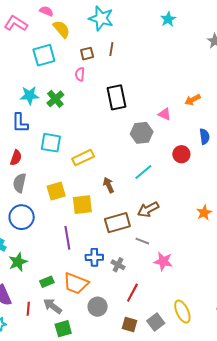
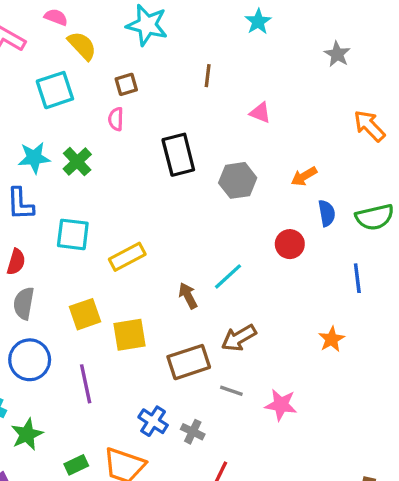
brown line: (111, 49) -> (208, 76), moved
orange arrow: (193, 100) -> (304, 176), moved
pink triangle: (165, 114) -> (260, 113), moved
gray hexagon: (142, 133) -> (238, 180), moved
brown arrow: (109, 185) -> (188, 296), moved
purple line: (67, 238) -> (86, 384), moved
blue cross: (94, 257) -> (153, 421), turned 36
pink star: (163, 261) -> (281, 405), moved

